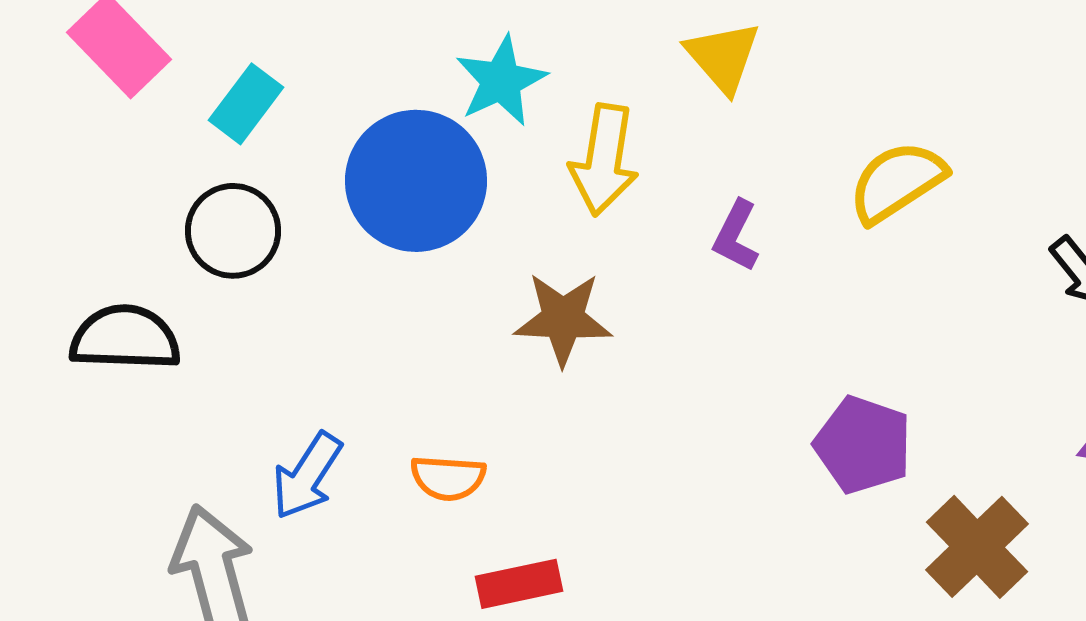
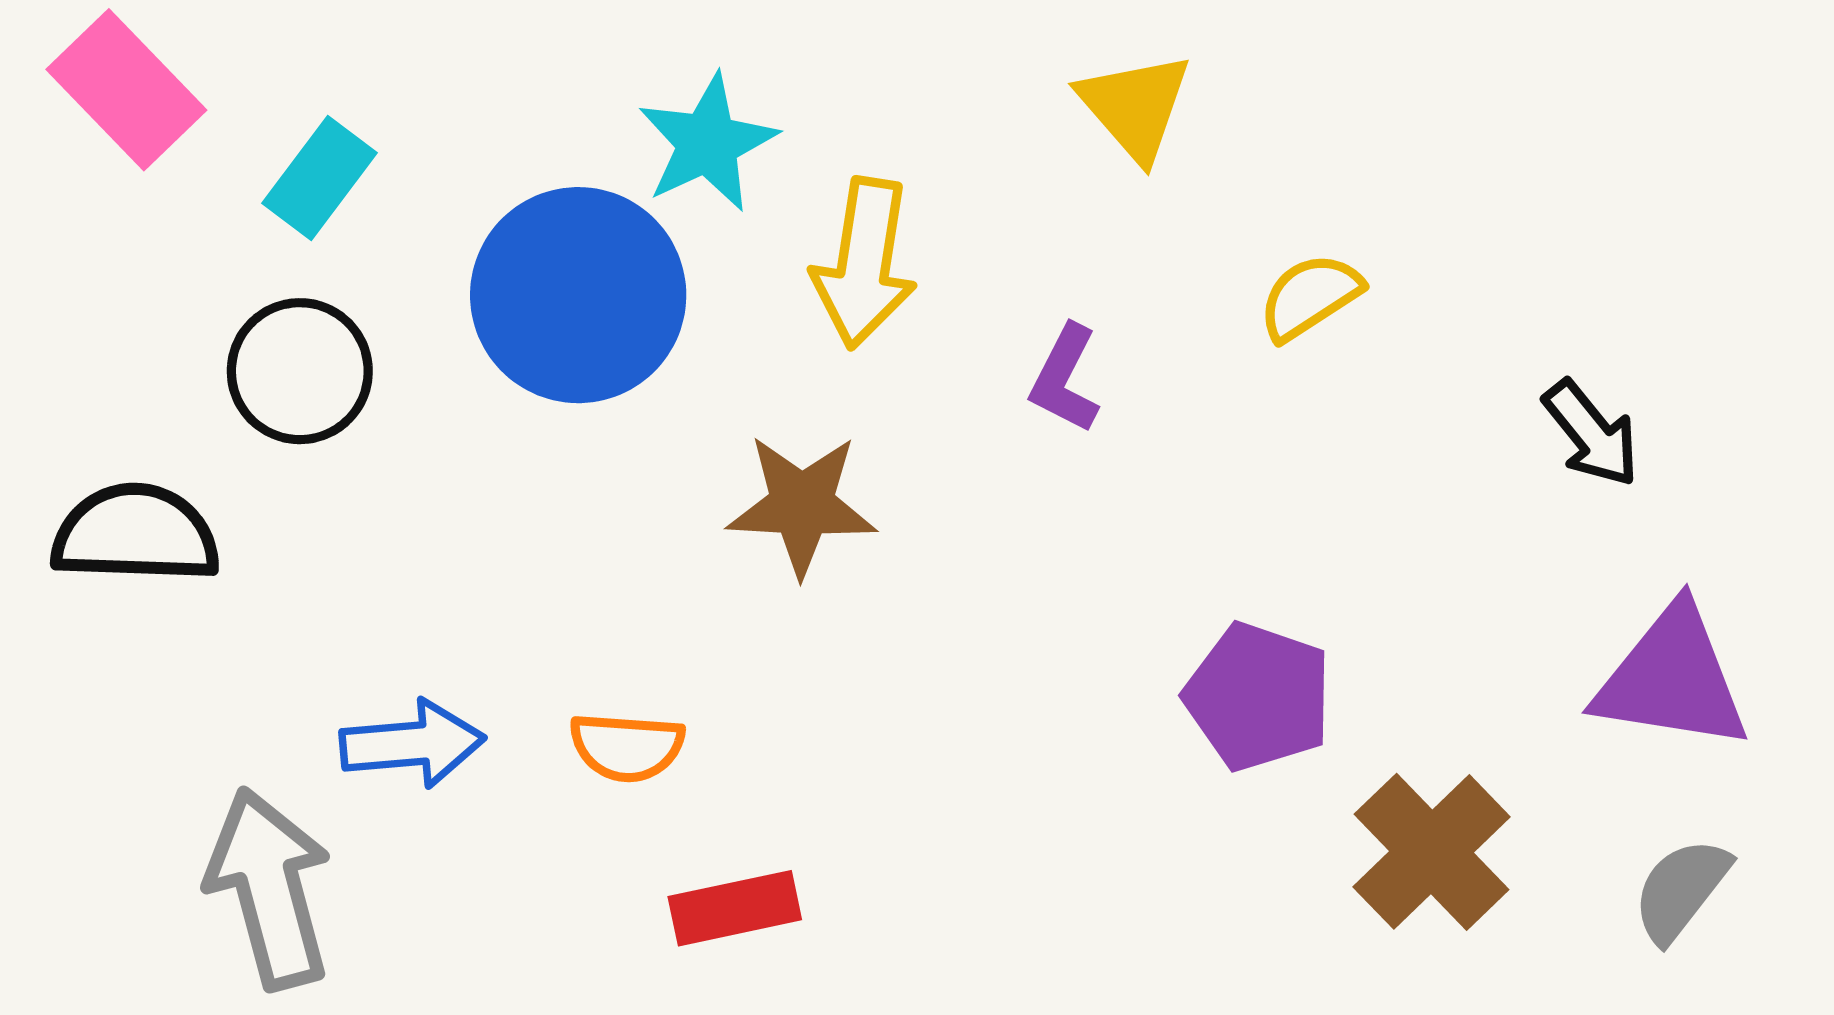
yellow triangle: (723, 57) -> (1135, 106), moved
yellow semicircle: (897, 182) -> (1310, 297), size x0.7
blue arrow: (307, 476) -> (412, 744), turned -128

